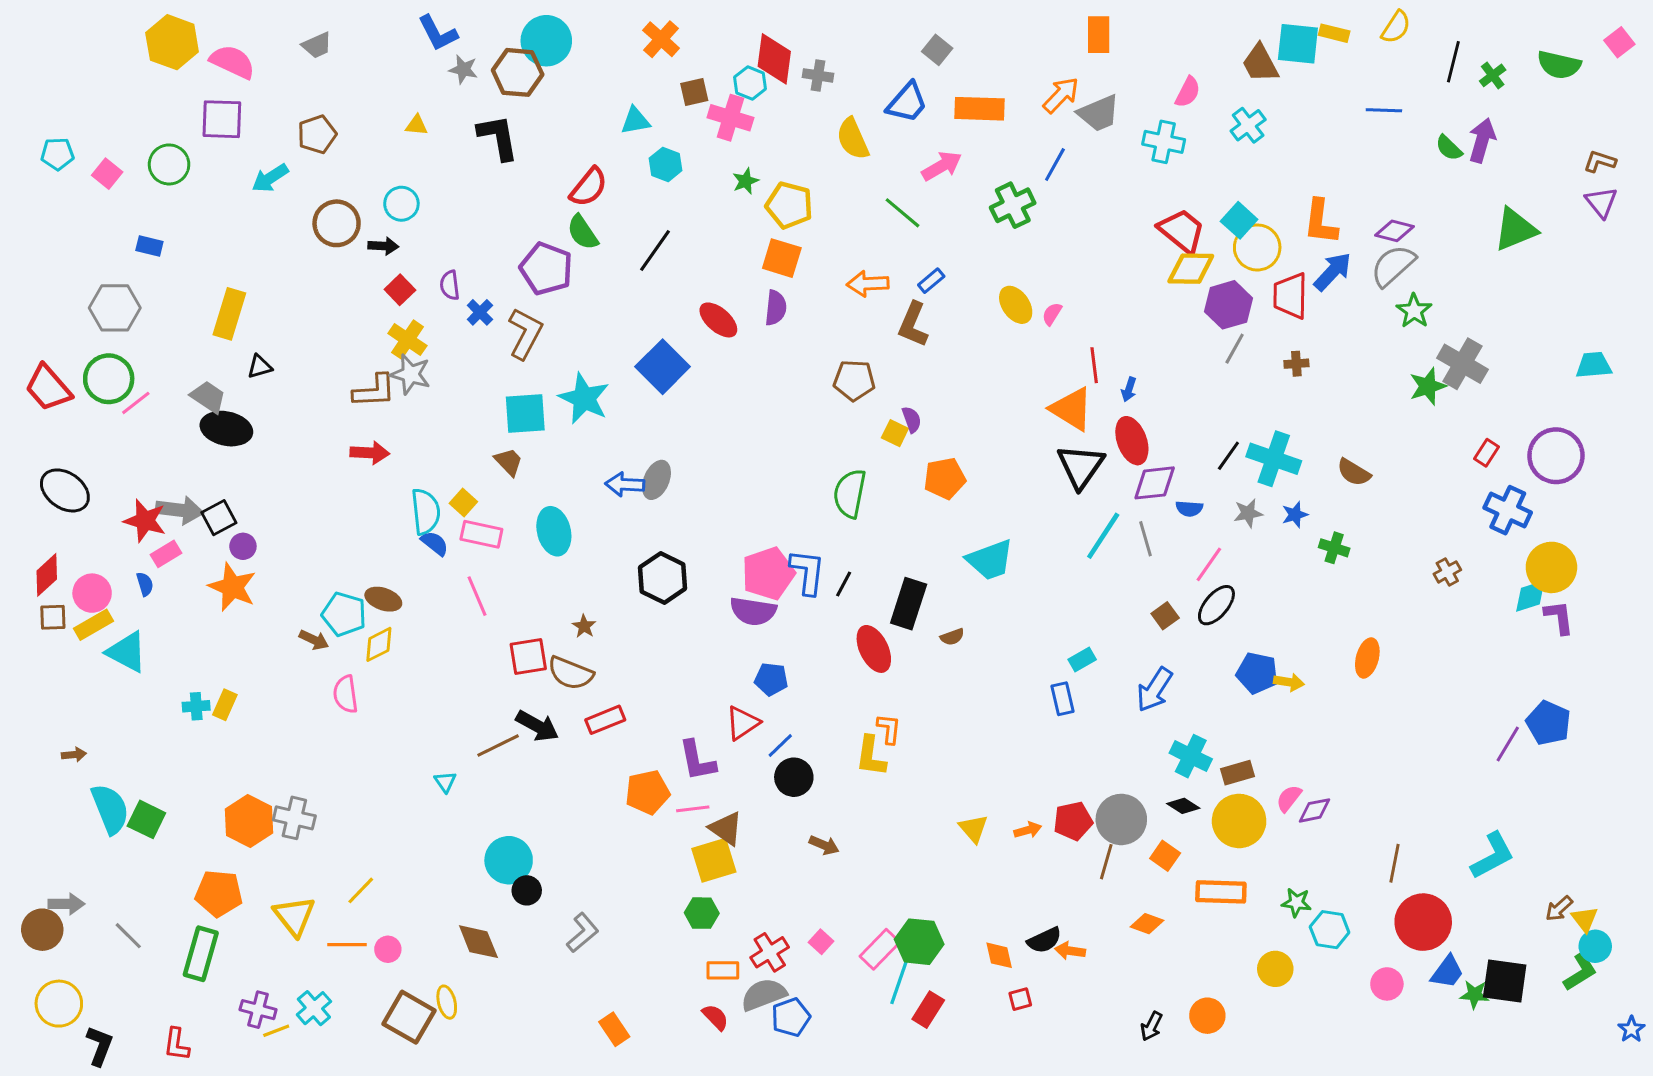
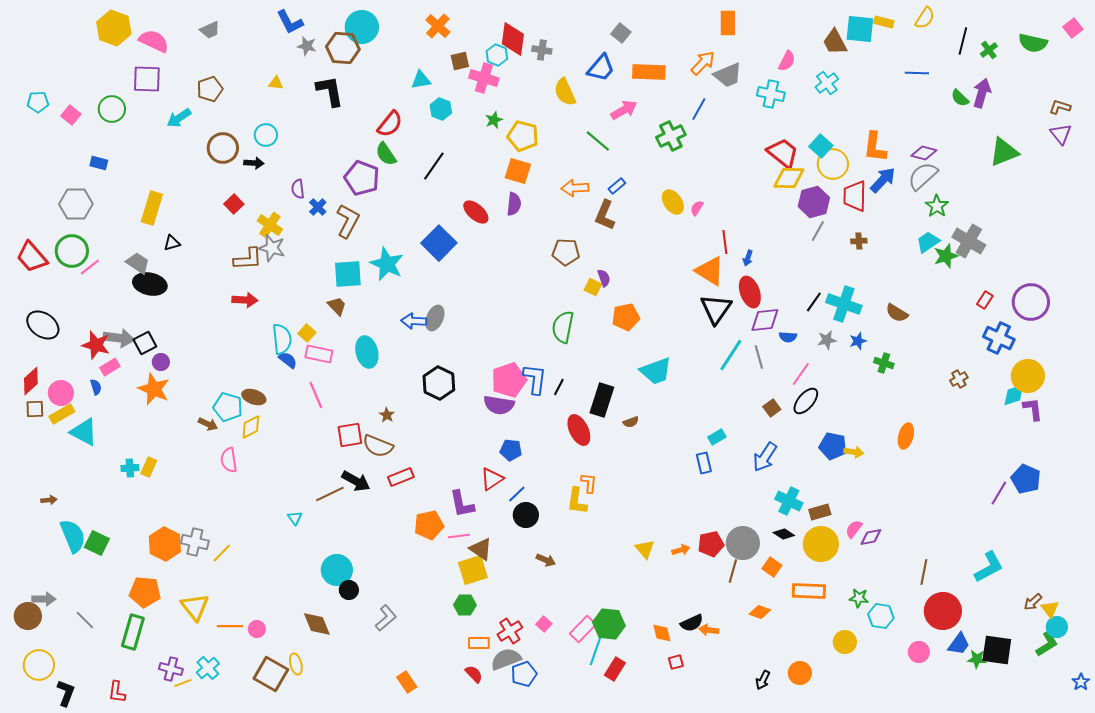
red square: (400, 290) -> (234, 204), moved
cyan trapezoid: (1594, 365) -> (928, 242), moved, turned -30
yellow line: (361, 890) -> (222, 553), moved

